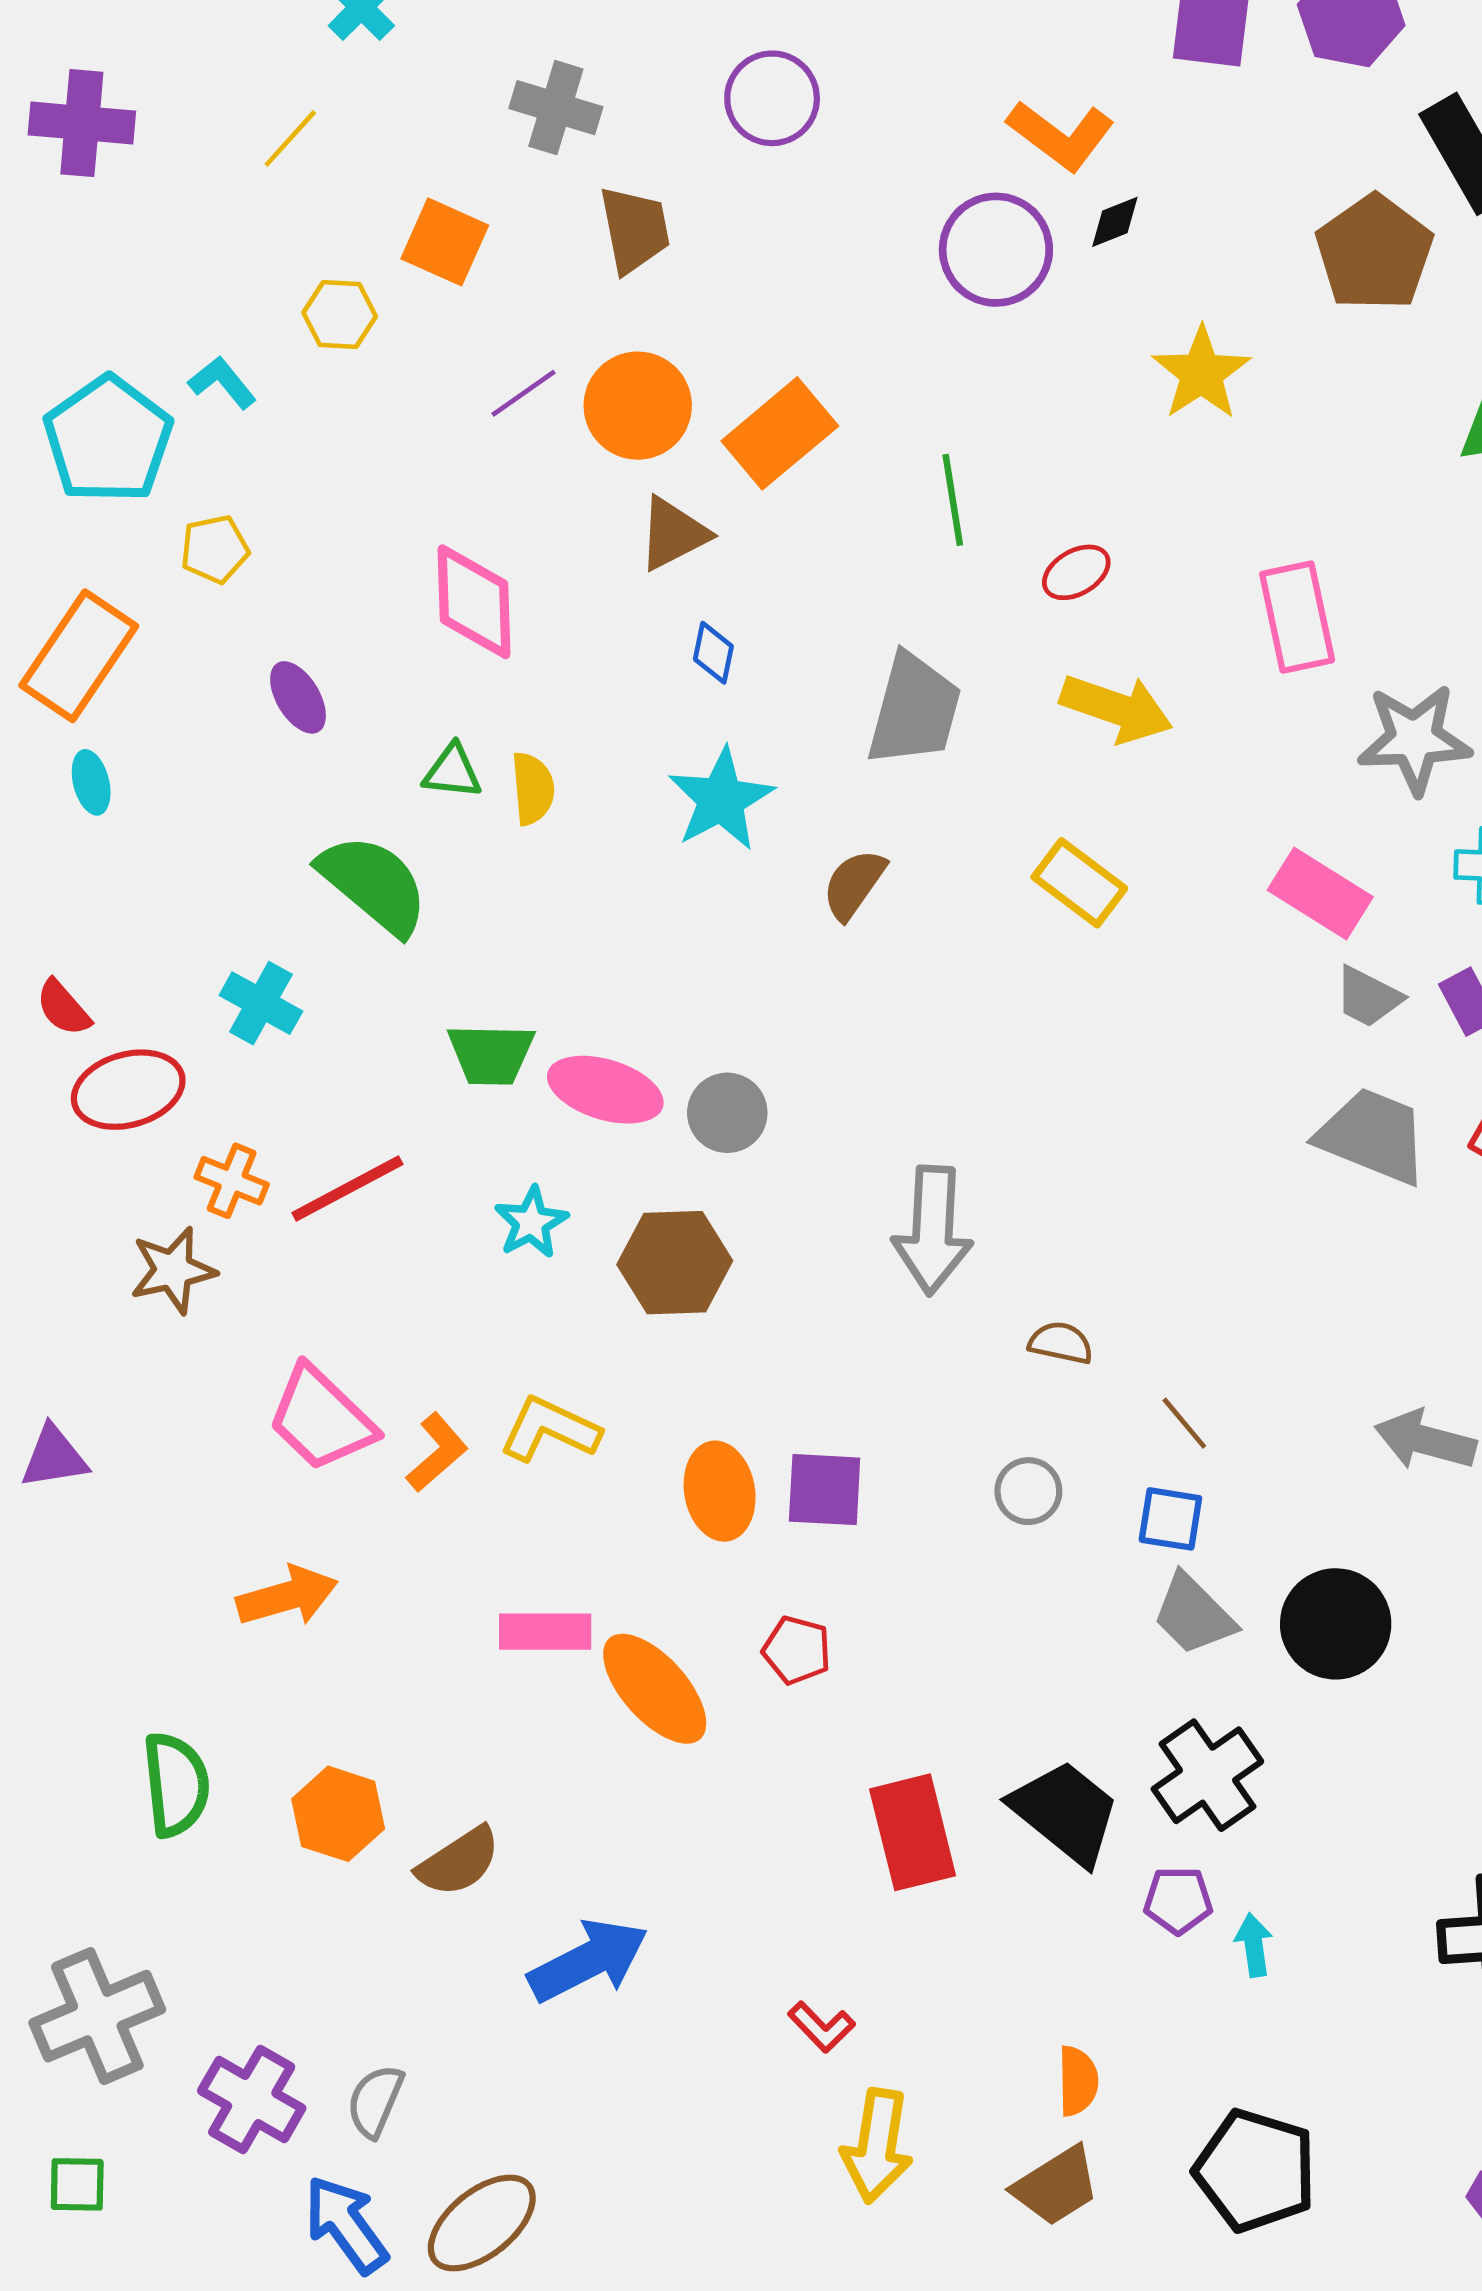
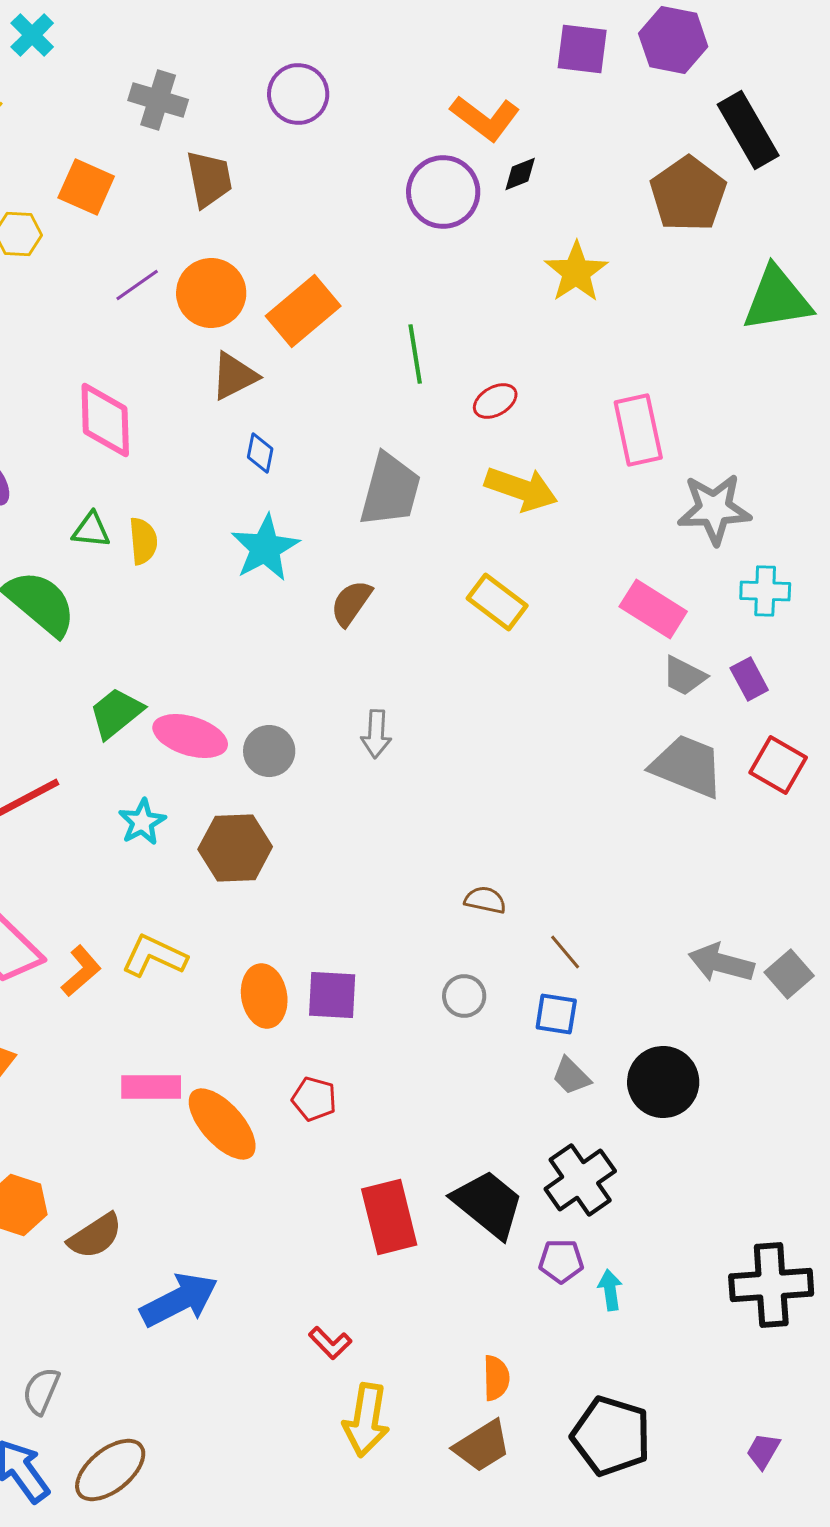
green trapezoid: (491, 1054) -> (116, 713), turned 140
gray arrow: (933, 1230) -> (376, 734), moved, size x0.6
gray trapezoid: (1194, 1615) -> (571, 1076), size x0.7

